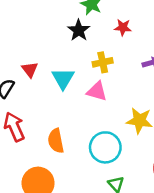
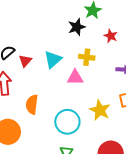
red triangle: (30, 70) -> (25, 61), moved
pink triangle: (97, 91) -> (75, 77), turned -36

